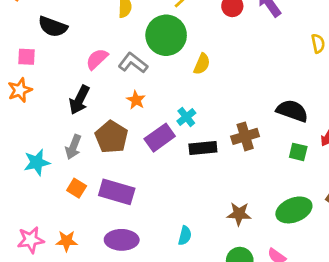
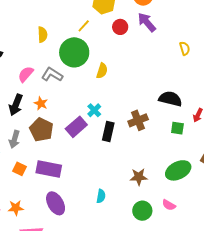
orange star: (136, 100) -> (41, 103), moved
black rectangle: (203, 148) -> (108, 132), turned -66
purple ellipse: (122, 240) -> (56, 203), turned 65

